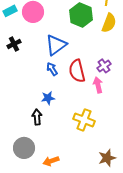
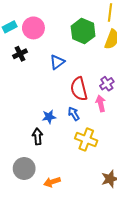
black cross: (14, 44) -> (20, 54), moved
blue triangle: (56, 45) -> (57, 62), size x0.7
blue arrow: (52, 69) -> (74, 114), moved

